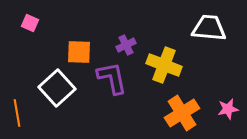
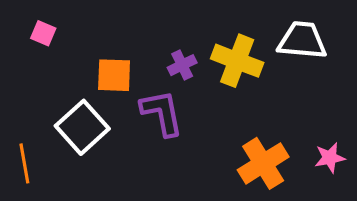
yellow cross: (164, 65) -> (237, 61), moved

